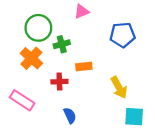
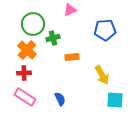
red cross: (59, 82) -> (24, 73), moved
pink rectangle: (22, 100) -> (25, 97), moved

